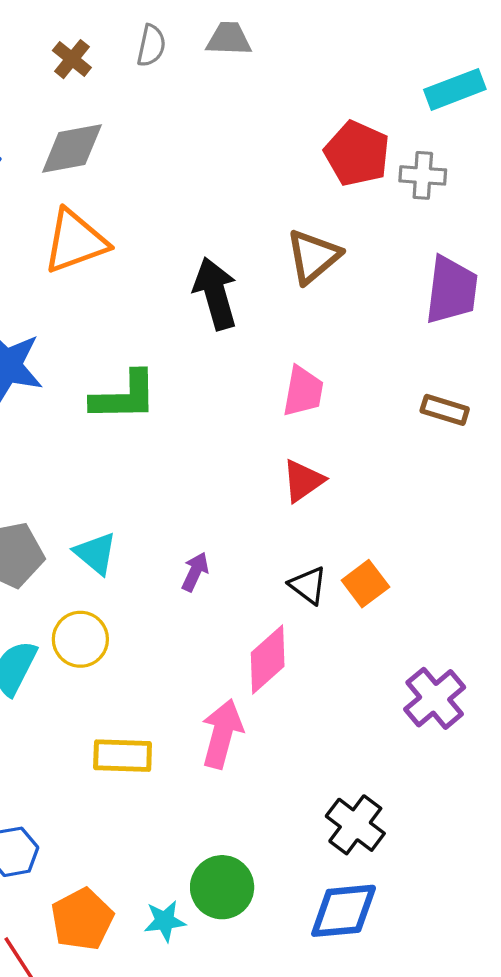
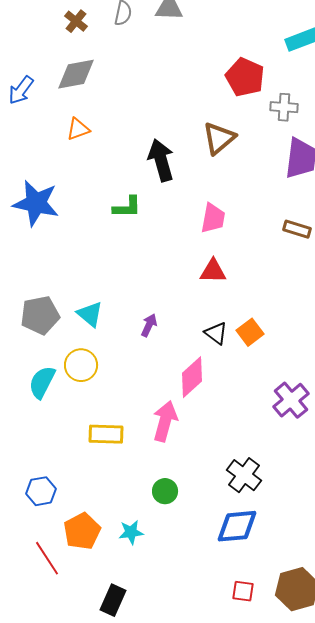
gray cross: (423, 175) -> (284, 107), moved
orange triangle: (75, 241) -> (78, 129), size x0.6
green L-shape: (124, 396) -> (127, 207), moved, size x0.7
red triangle: (303, 481) -> (213, 271), turned 36
green circle: (222, 887) -> (165, 491), moved, size x0.7

